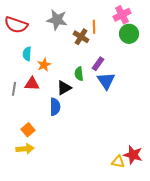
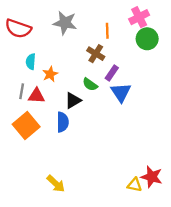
brown cross: (81, 37) -> (96, 54), moved
green semicircle: (79, 74) -> (90, 84), turned -48
gray line: (14, 89) -> (22, 91), moved
orange square: (28, 130) -> (26, 125), moved, size x1.6
yellow arrow: (25, 149) -> (56, 184), moved, turned 48

